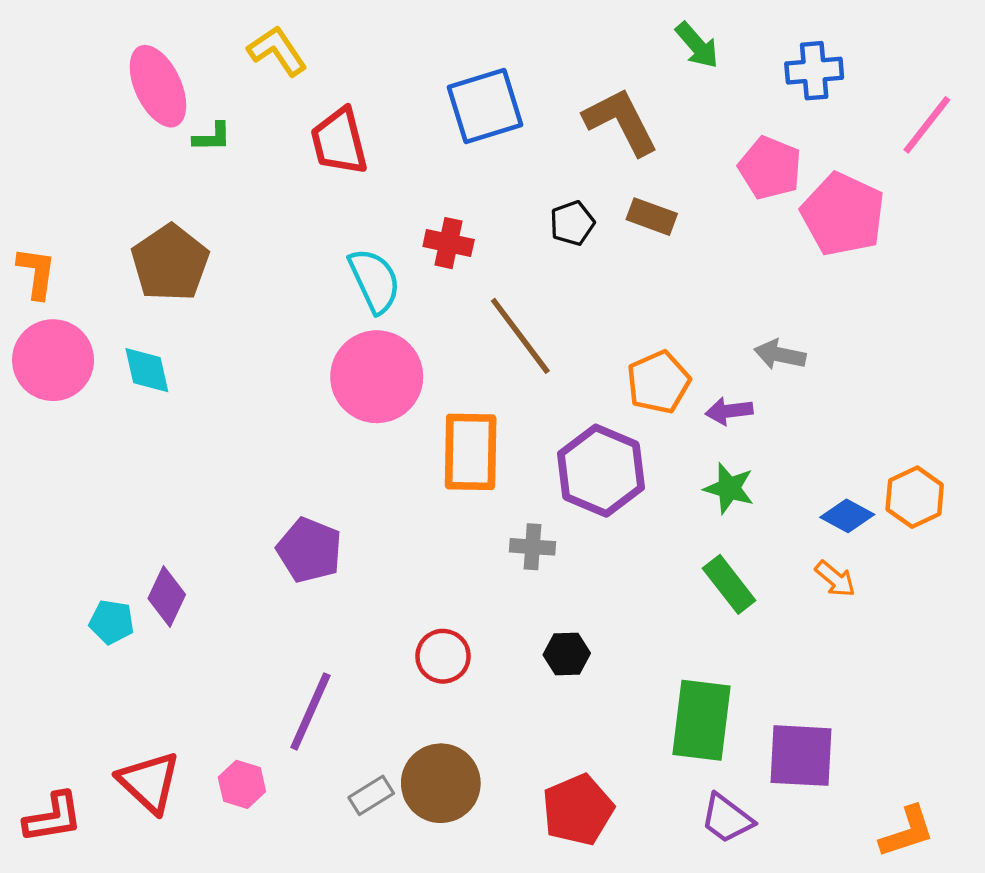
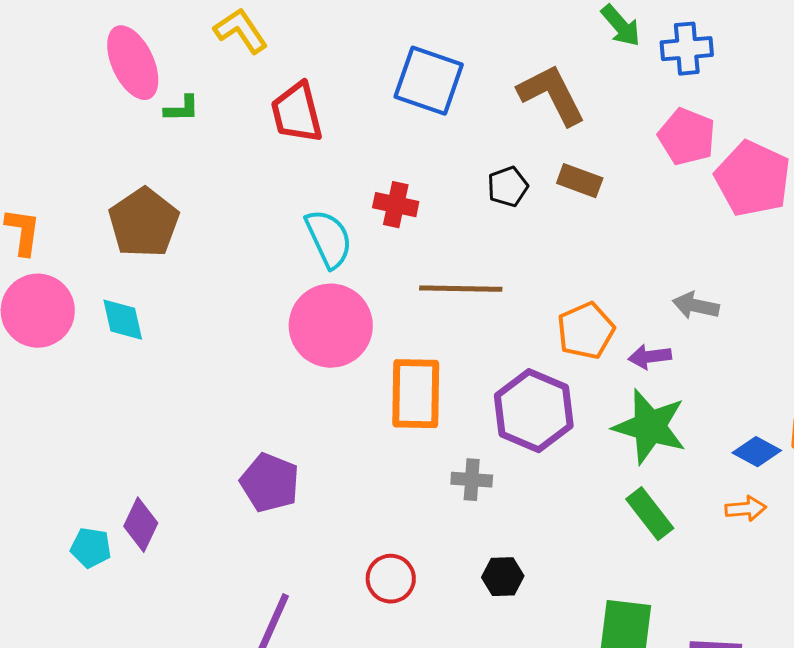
blue cross: (814, 71) -> (687, 49), moved
blue square: (485, 106) -> (429, 81), turned 36
brown line: (520, 336) -> (461, 289), turned -52
green star: (729, 488) -> (650, 427), size x1.6
orange arrow: (835, 579) -> (746, 509), turned -45

